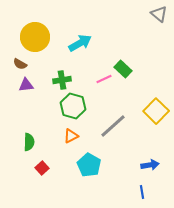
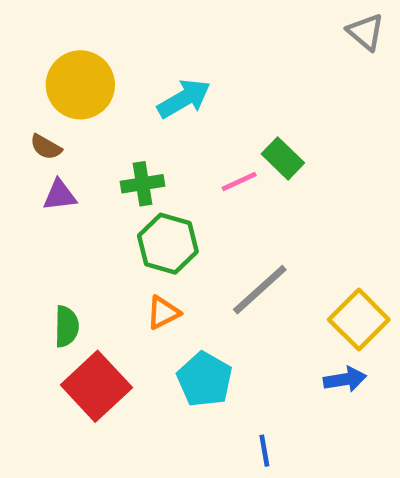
yellow square: (156, 111) -> (359, 320), moved
red square: (42, 168) -> (96, 386), size x2.0
blue line: (142, 192) -> (264, 451), moved

